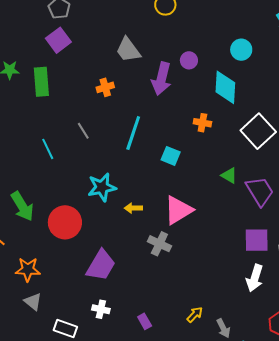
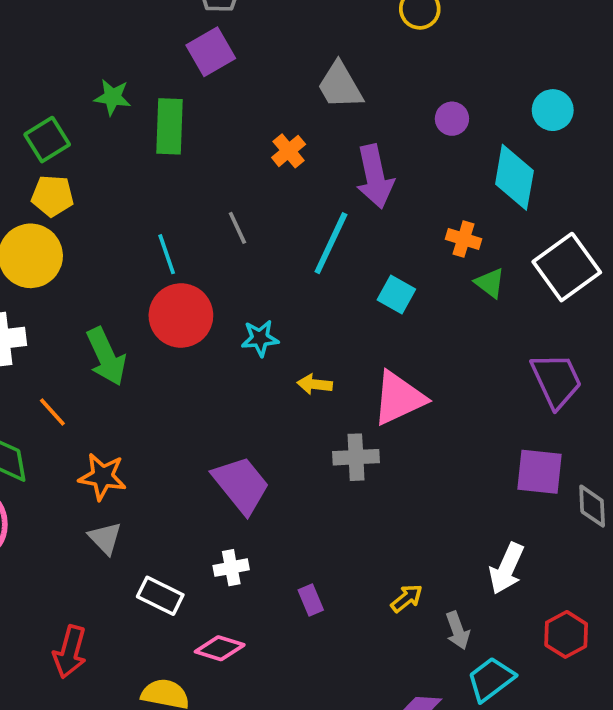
purple arrow: (161, 79) -> (375, 177), moved, turned -32
orange cross: (105, 87) -> (289, 151), turned -30
green triangle: (229, 175) -> (490, 283), moved
cyan star: (102, 187) -> (260, 338), size x0.7
red circle: (65, 222) -> (181, 316), moved
gray cross: (159, 244) -> (356, 457), turned -35
purple trapezoid: (101, 265) -> (241, 485), turned -76
white arrow: (255, 278) -> (507, 569), moved
white cross: (101, 309) -> (231, 568), turned -30

